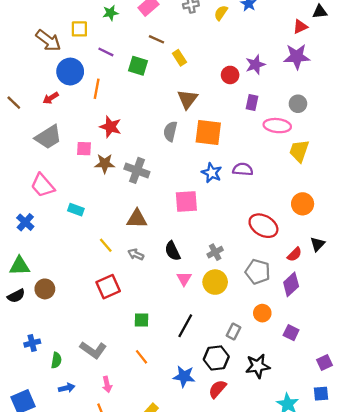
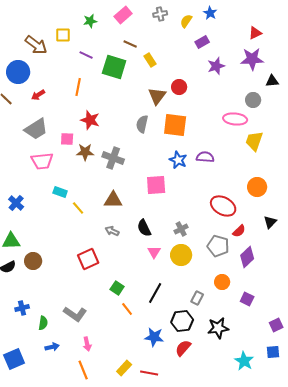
black triangle: (320, 12) -> (272, 81), moved
green square: (138, 66) -> (114, 67), size x1.4
blue circle: (70, 72) -> (18, 72), moved
red circle: (230, 75) -> (179, 87), moved
purple rectangle: (252, 103) -> (202, 42), moved, turned 48
pink trapezoid: (43, 185) -> (42, 161), moved, turned -55
yellow line: (106, 245) -> (78, 208), moved
red semicircle: (294, 254) -> (239, 231), moved
green square: (141, 320) -> (117, 288), turned 32
orange line: (141, 357) -> (127, 309), moved

